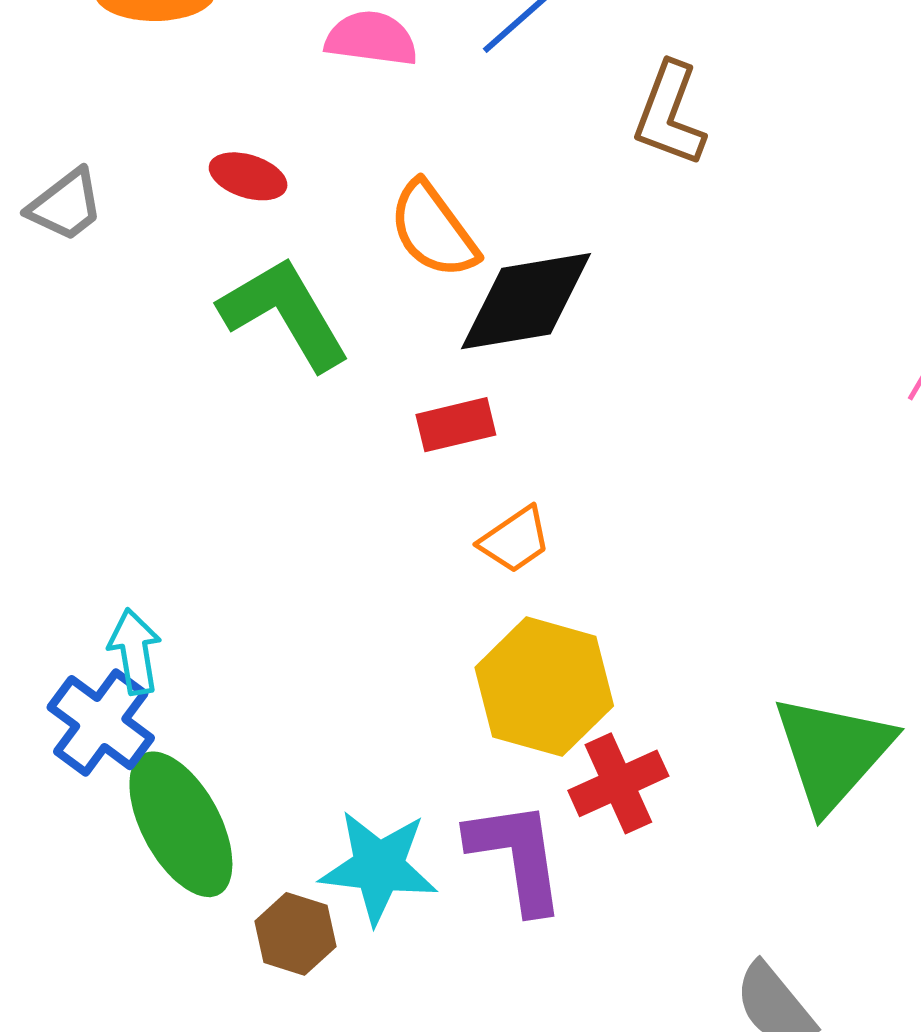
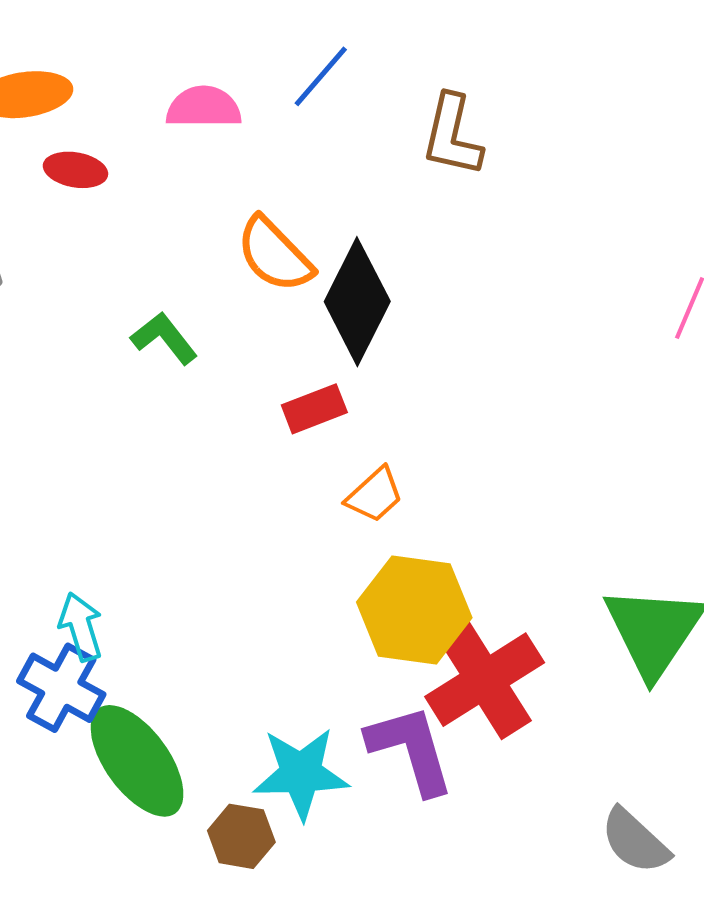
red ellipse: (248, 176) -> (75, 170), moved
black diamond: (526, 301) -> (357, 302), turned -46
green L-shape: (285, 313) -> (164, 338), size x0.6
red cross: (618, 783) -> (485, 680), size x1.5

